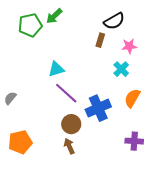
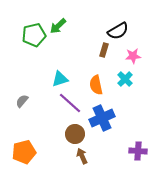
gray semicircle: (10, 98) -> (22, 101), moved
orange semicircle: (132, 98) -> (96, 85), moved, turned -42
brown arrow: (69, 146) -> (82, 156), moved

